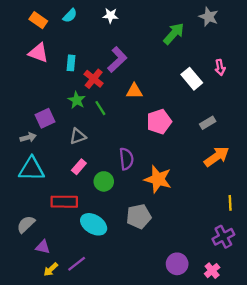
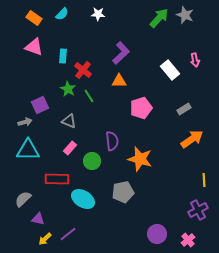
green arrow: (174, 34) -> (159, 18), moved
purple L-shape: (117, 60) -> (121, 53), moved
gray triangle: (78, 136) -> (69, 121), turned 42

